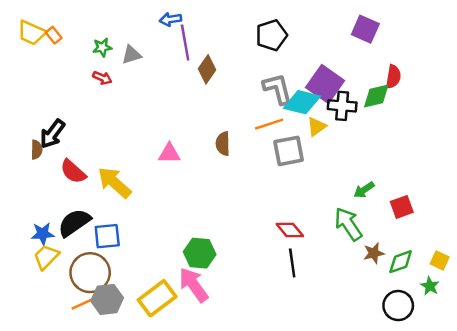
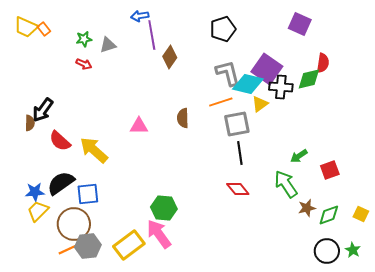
black line: (292, 263) -> (240, 153), moved
green star: (430, 286) -> (353, 250), moved

